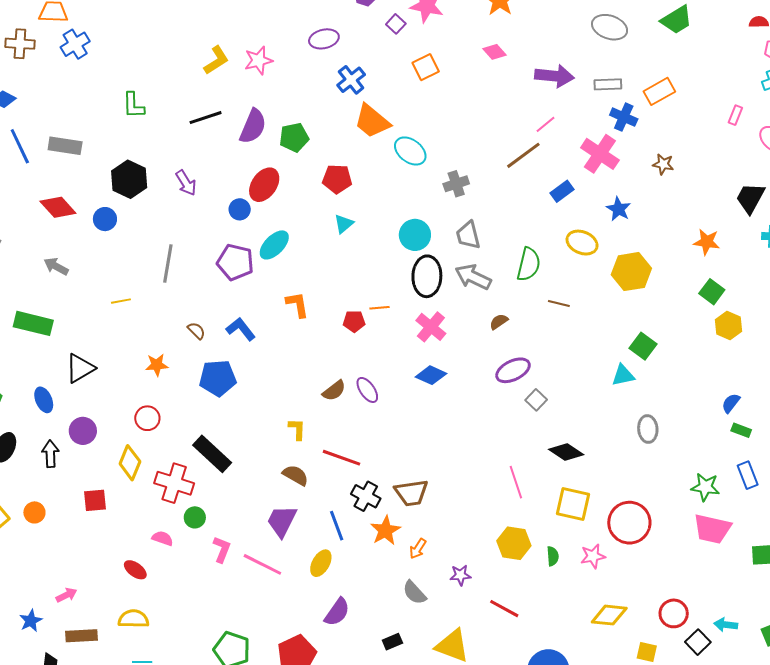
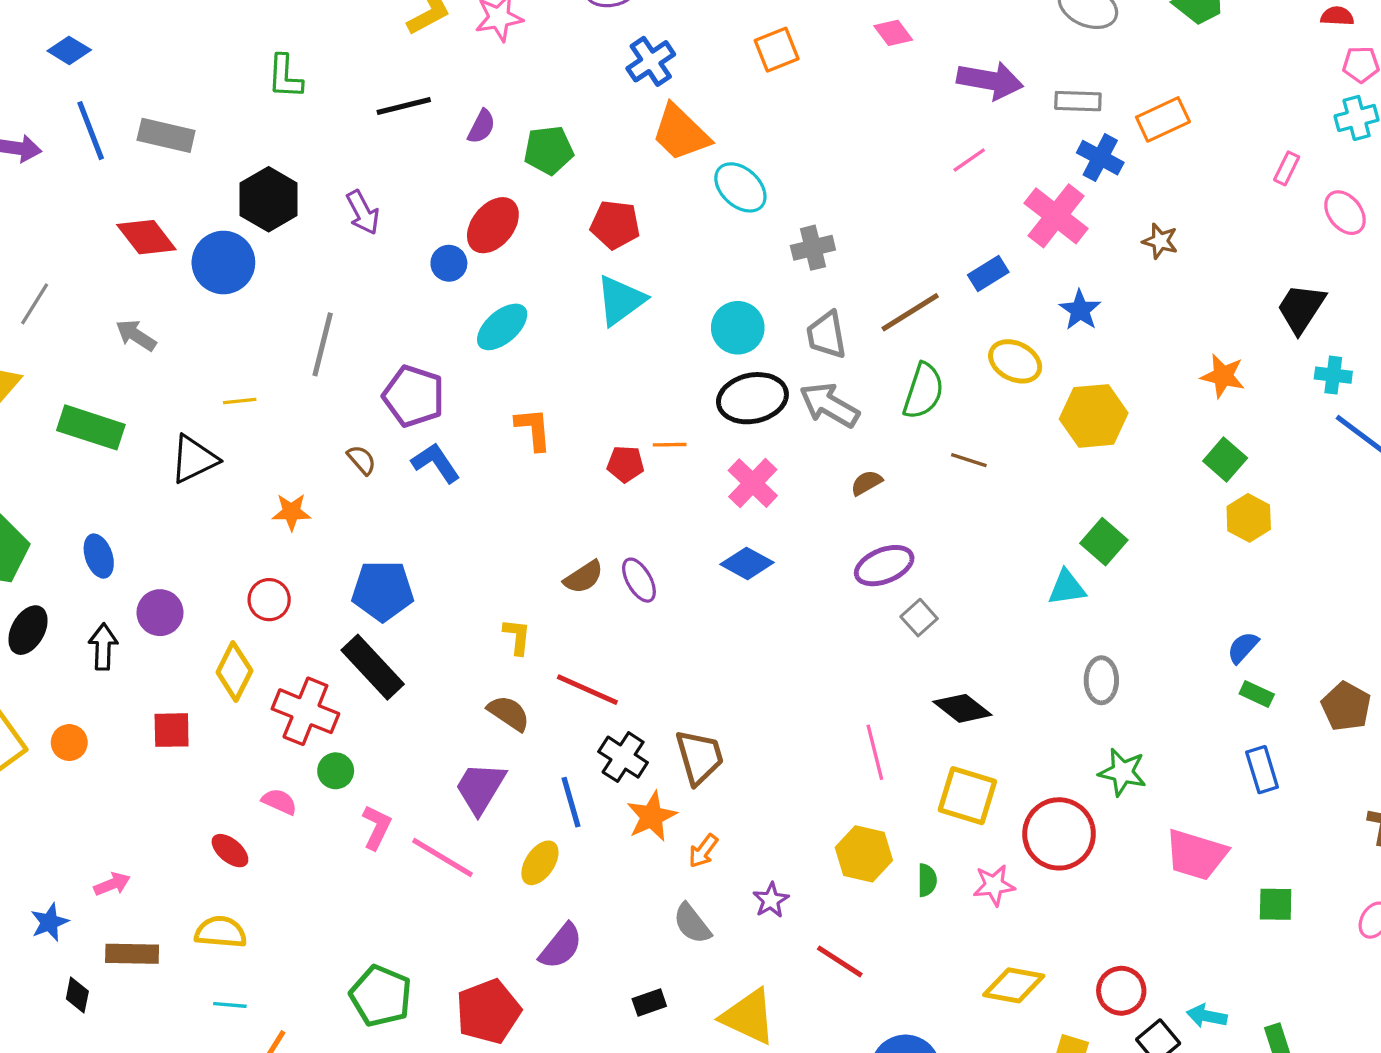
purple semicircle: (253, 126) -> (481, 127), size x0.6
brown line: (523, 155) -> (910, 312), moved
blue circle: (105, 219) -> (223, 263), size x1.6
cyan triangle: (344, 224) -> (620, 300), size x1.6
purple pentagon: (235, 262) -> (414, 396), moved
black ellipse: (427, 276) -> (752, 398), turned 72
black triangle: (80, 368) -> (194, 459), moved
blue pentagon: (218, 378) -> (383, 591), moved
green star: (705, 487) -> (1122, 772), moved
brown trapezoid: (411, 493) -> (699, 757), turned -102
purple star: (460, 575) -> (771, 900), turned -30

